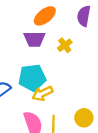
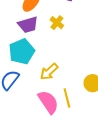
cyan pentagon: (32, 78) -> (22, 52), moved

